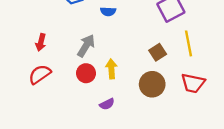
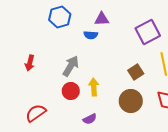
red semicircle: (40, 74) -> (36, 113), moved

